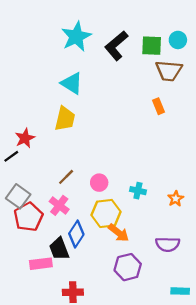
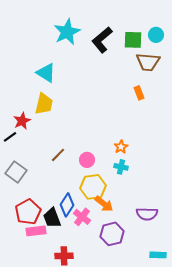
cyan triangle: (72, 83) -> (46, 73), moved
yellow trapezoid: (65, 119) -> (44, 104), moved
orange star: (176, 199) -> (121, 147), moved
pink cross: (59, 205) -> (82, 217), moved
red pentagon: (28, 217) -> (28, 212), moved

